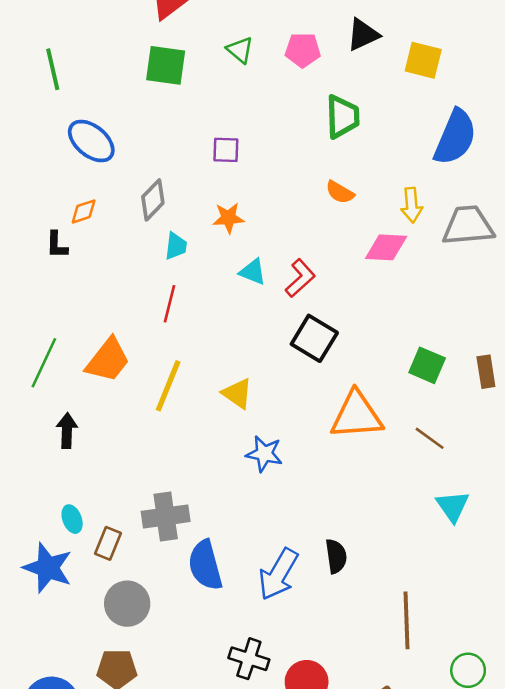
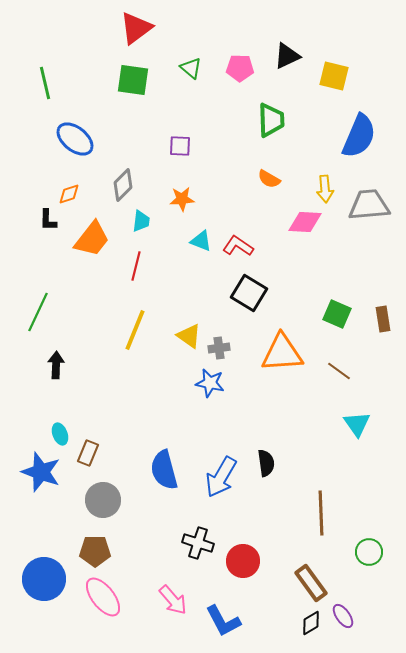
red L-shape: (300, 278) -> (238, 246), turned -104
orange trapezoid: (108, 360) -> (92, 239), moved
gray cross: (166, 516) -> (219, 348), moved, size x0.6

